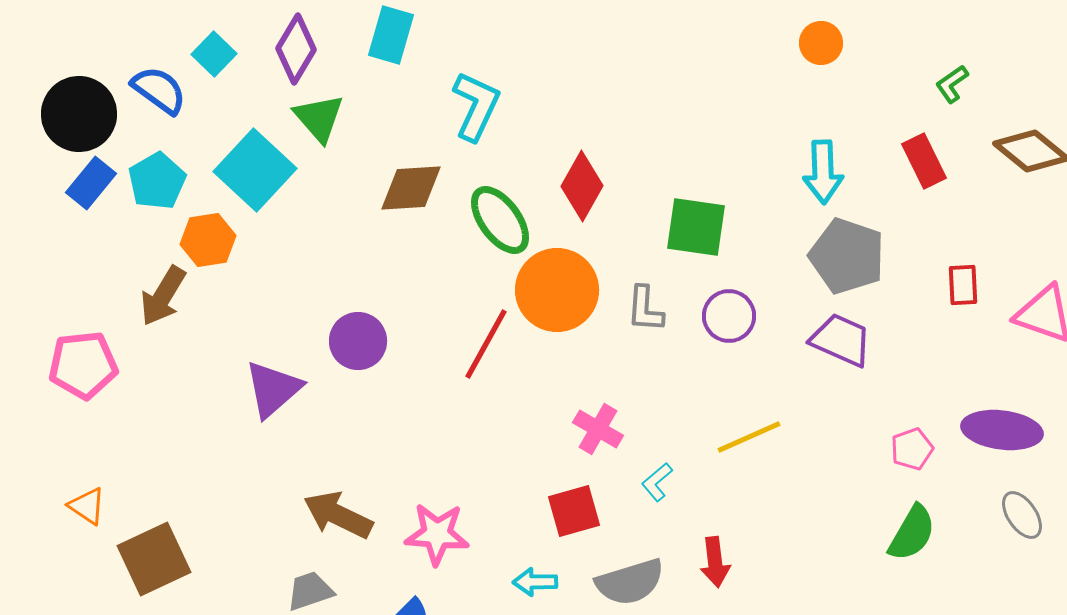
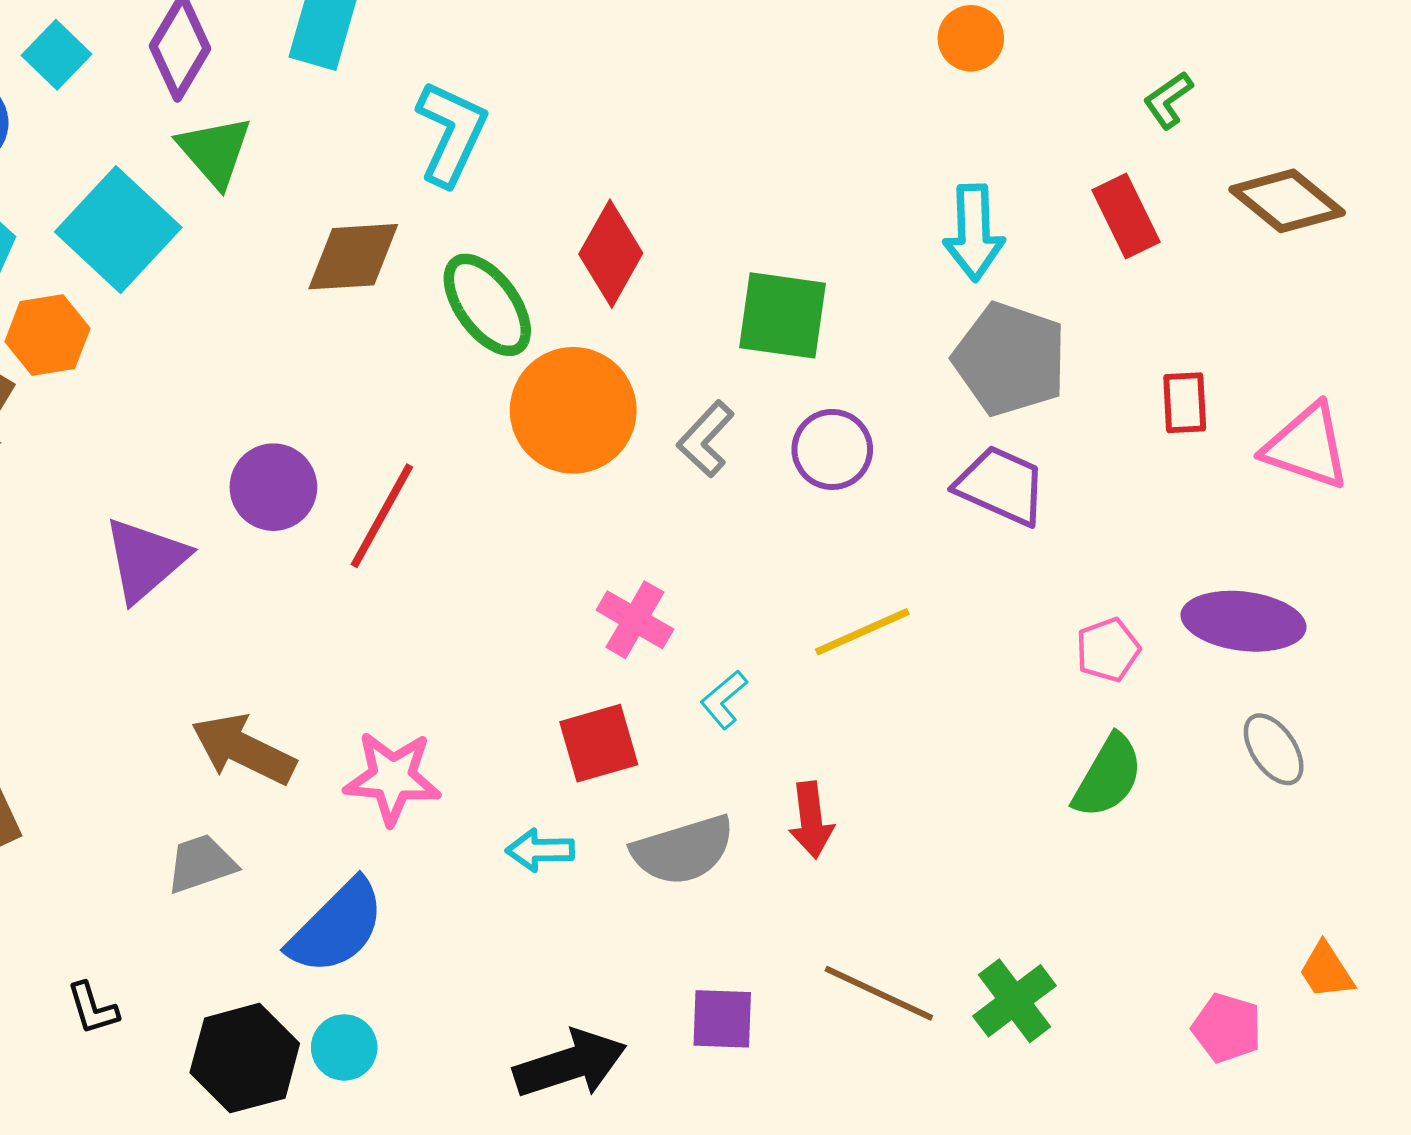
gray L-shape: (645, 309) -> (706, 439), turned 39
red line: (486, 344) -> (382, 516), moved

